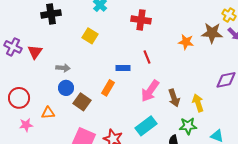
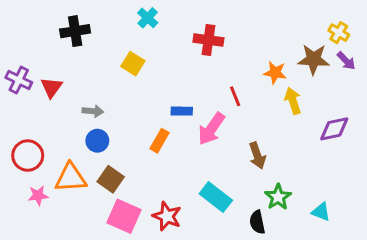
red line: (147, 57) -> (235, 96), moved
pink arrow: (150, 91) -> (211, 129), moved
brown square: (82, 102) -> (111, 179), moved
yellow arrow: (198, 103) -> (293, 101), moved
orange triangle: (48, 113) -> (71, 178), size x1.6
cyan rectangle: (146, 126) -> (216, 197), turned 75
green star: (188, 126) -> (278, 197), turned -30

